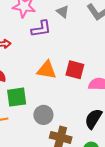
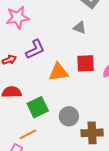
gray triangle: (63, 12) -> (80, 28), moved
purple L-shape: (41, 29) -> (35, 49), moved

